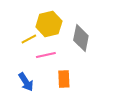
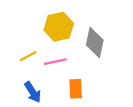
yellow line: (29, 39) -> (28, 56), moved

